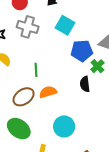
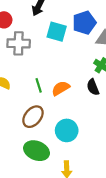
blue pentagon: (82, 51) -> (84, 23), moved
orange semicircle: (48, 92) -> (61, 88), moved
cyan circle: (64, 126) -> (67, 130), moved

